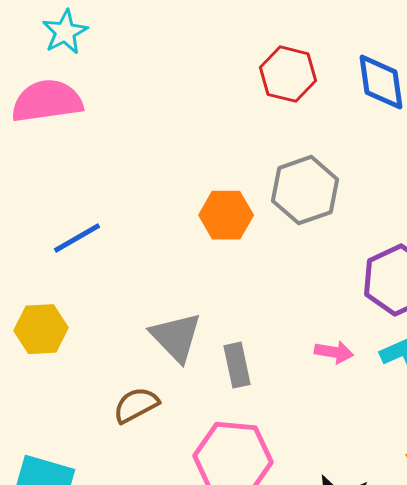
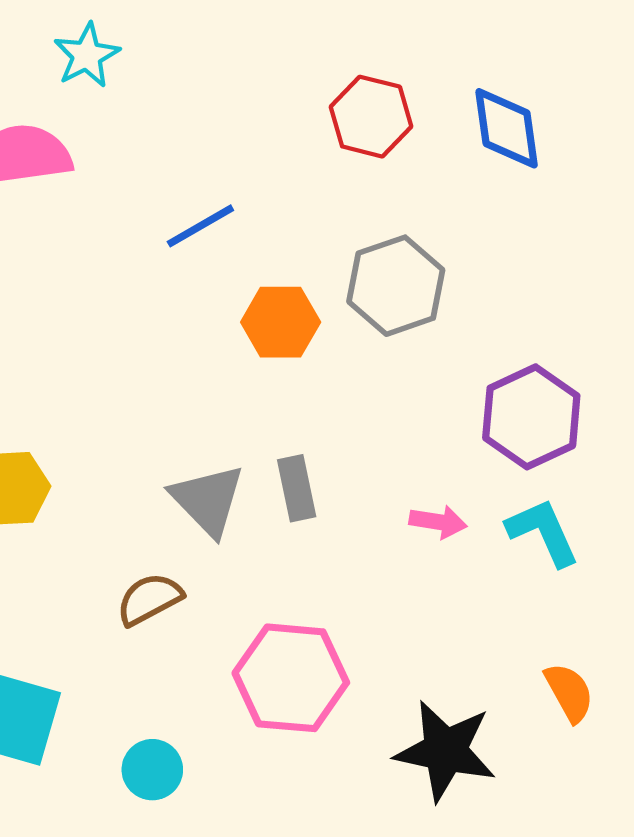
cyan star: (65, 32) -> (87, 55), moved
blue line: (77, 238) -> (200, 226), moved
gray rectangle: (237, 365) -> (297, 488), moved

